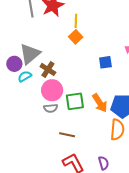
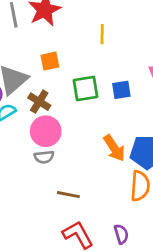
yellow line: (76, 21) -> (102, 34), moved
orange square: (76, 37) -> (50, 61), moved, turned 32
green square: (75, 101) -> (86, 88), moved

